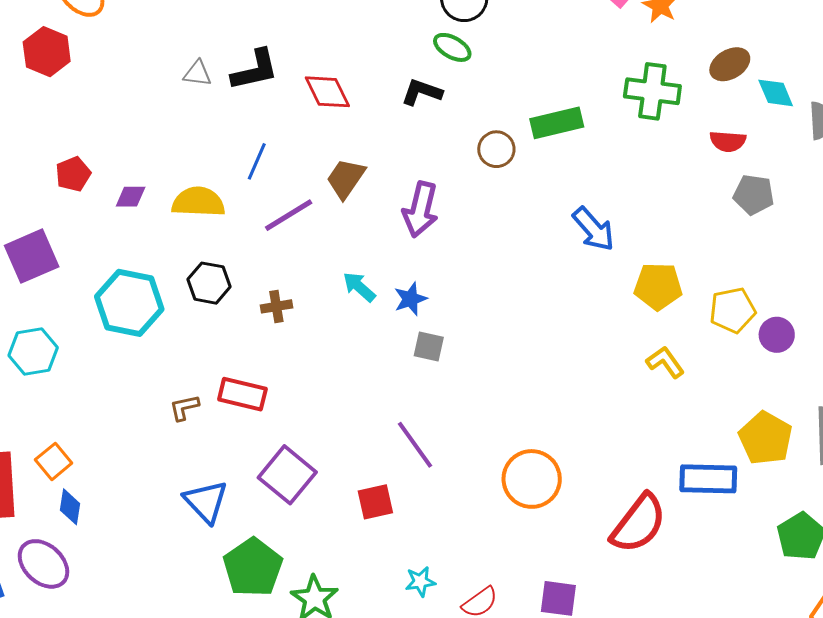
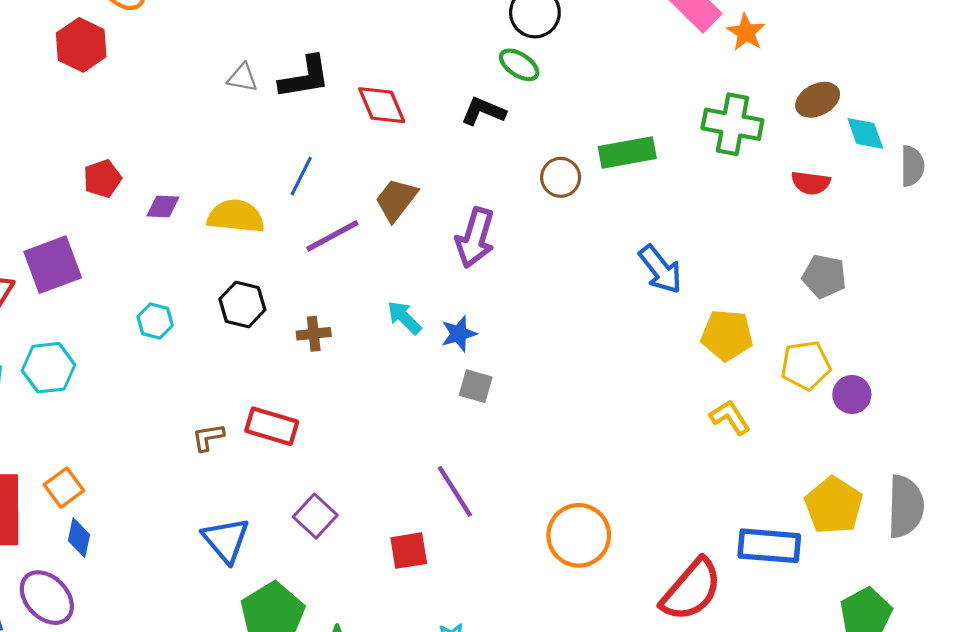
gray pentagon: (754, 195) -> (824, 276), moved
cyan hexagon: (129, 303) -> (155, 321), size x0.5
purple square: (287, 475) -> (315, 516), size x0.7

